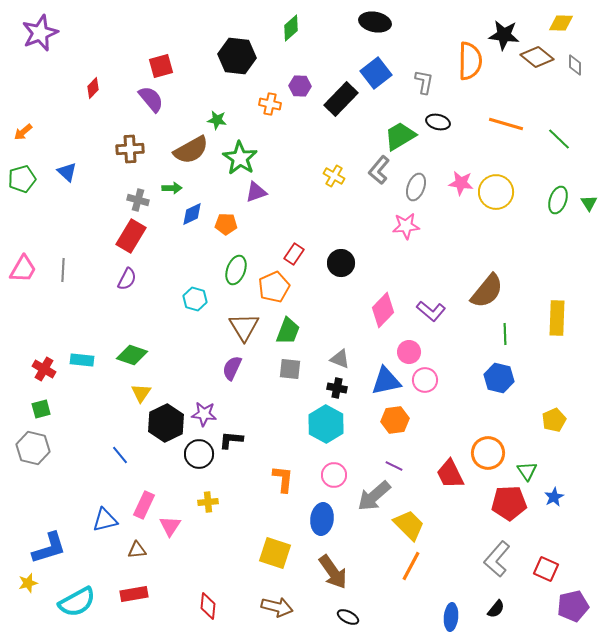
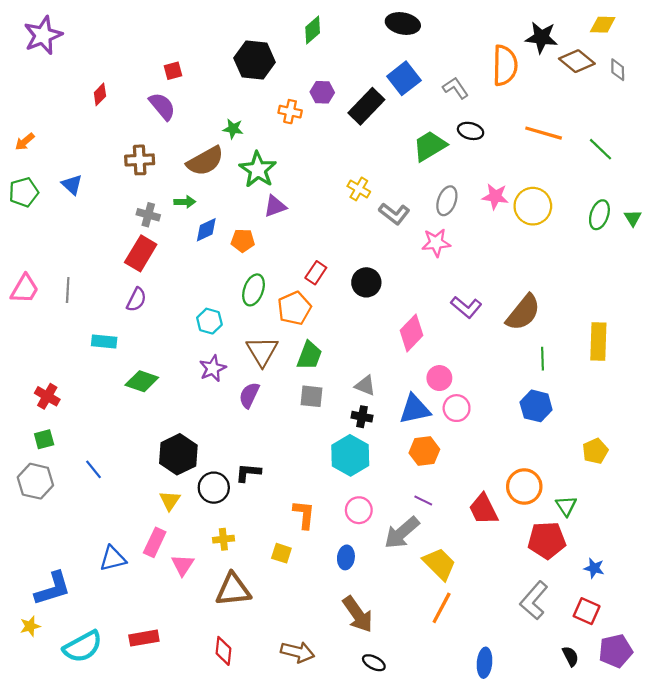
red square: (161, 66) -> (173, 71), size x0.7
gray L-shape: (424, 82) -> (455, 88), turned -45
gray L-shape: (379, 170) -> (394, 214), moved, turned -92
purple L-shape: (431, 311) -> (466, 307), moved
cyan rectangle: (82, 360) -> (104, 342), moved
yellow triangle: (141, 393) -> (170, 500), moved
purple star: (204, 414) -> (213, 368), moved, turned -30
blue line: (120, 455) -> (93, 469), moved
blue star: (554, 497) -> (594, 568), moved, turned -30
blue ellipse: (322, 519) -> (346, 557), size x0.7
brown triangle: (137, 550) -> (233, 590), moved, size x1.8
yellow square: (275, 553) -> (281, 553), moved, size x0.6
black semicircle: (496, 609) -> (570, 656), moved, turned -66

